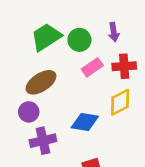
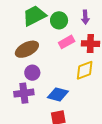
purple circle: (29, 112) -> (32, 73), moved
blue diamond: (85, 122) -> (58, 94), moved

